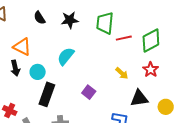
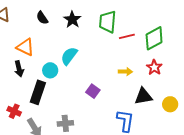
black star: (70, 20) -> (72, 20), turned -30
cyan circle: (38, 72) -> (50, 70), moved
yellow arrow: (122, 73) -> (126, 72), turned -40
black rectangle: (47, 94) -> (38, 92), moved

